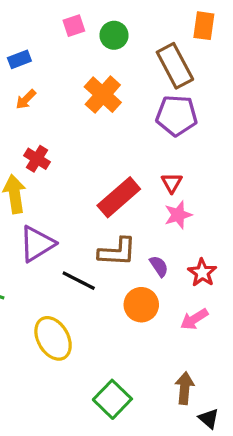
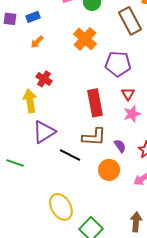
purple pentagon: (177, 115) -> (118, 64), moved
red rectangle: (119, 197) -> (95, 103), turned -60
yellow ellipse: (53, 338) -> (61, 207), moved

